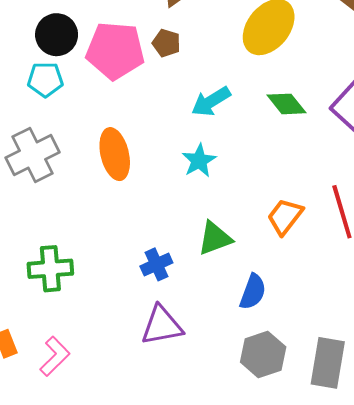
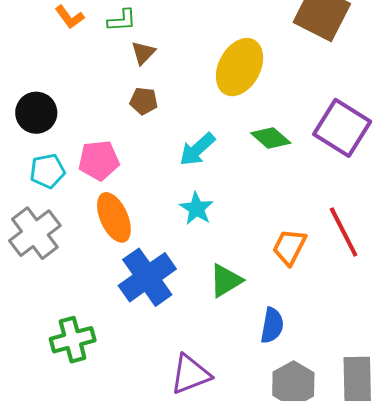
pink pentagon: (115, 51) -> (99, 160), moved, size x0.7
cyan pentagon: (45, 80) -> (47, 171), moved
blue cross: (156, 264) -> (147, 277), moved, size x1.8

